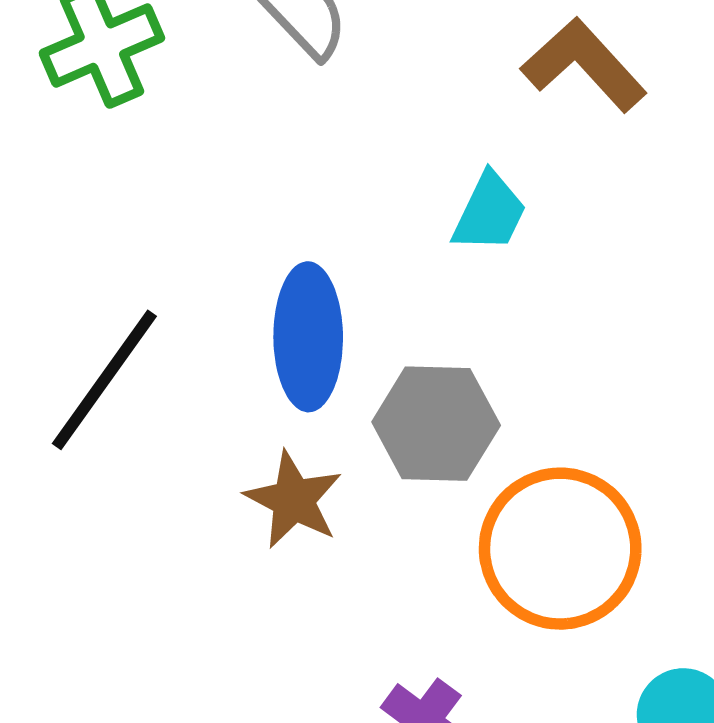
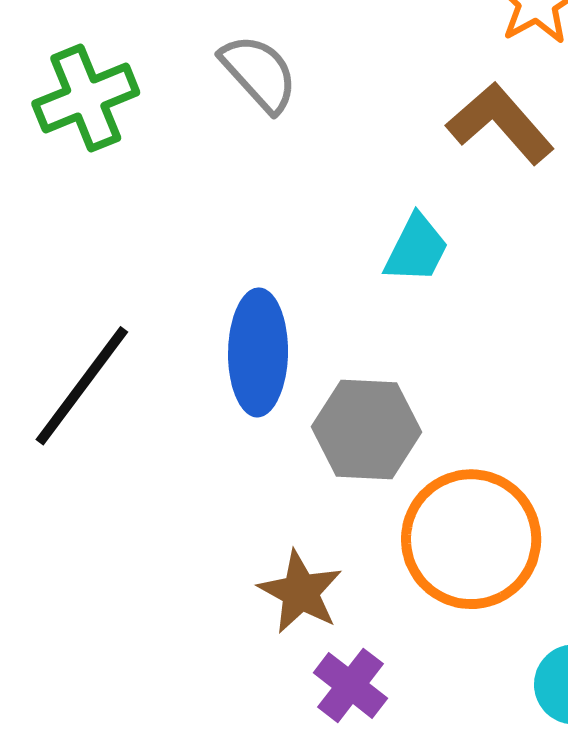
brown star: (293, 500) -> (300, 592), moved

